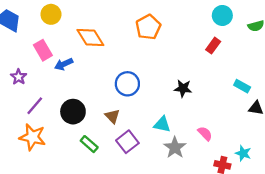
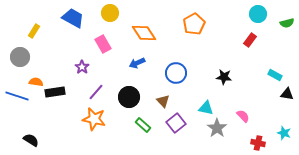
blue arrow: (64, 64) -> (137, 63), moved
cyan star: (243, 153) -> (284, 133), moved

